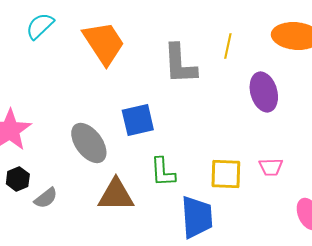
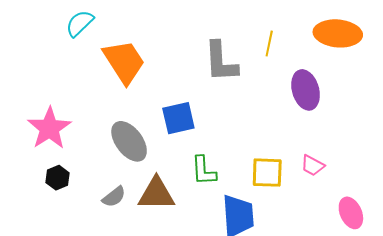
orange trapezoid: (104, 43) -> (124, 62), moved
pink trapezoid: (271, 167) -> (313, 166), turned 30
gray semicircle: (46, 198) -> (114, 197), moved

